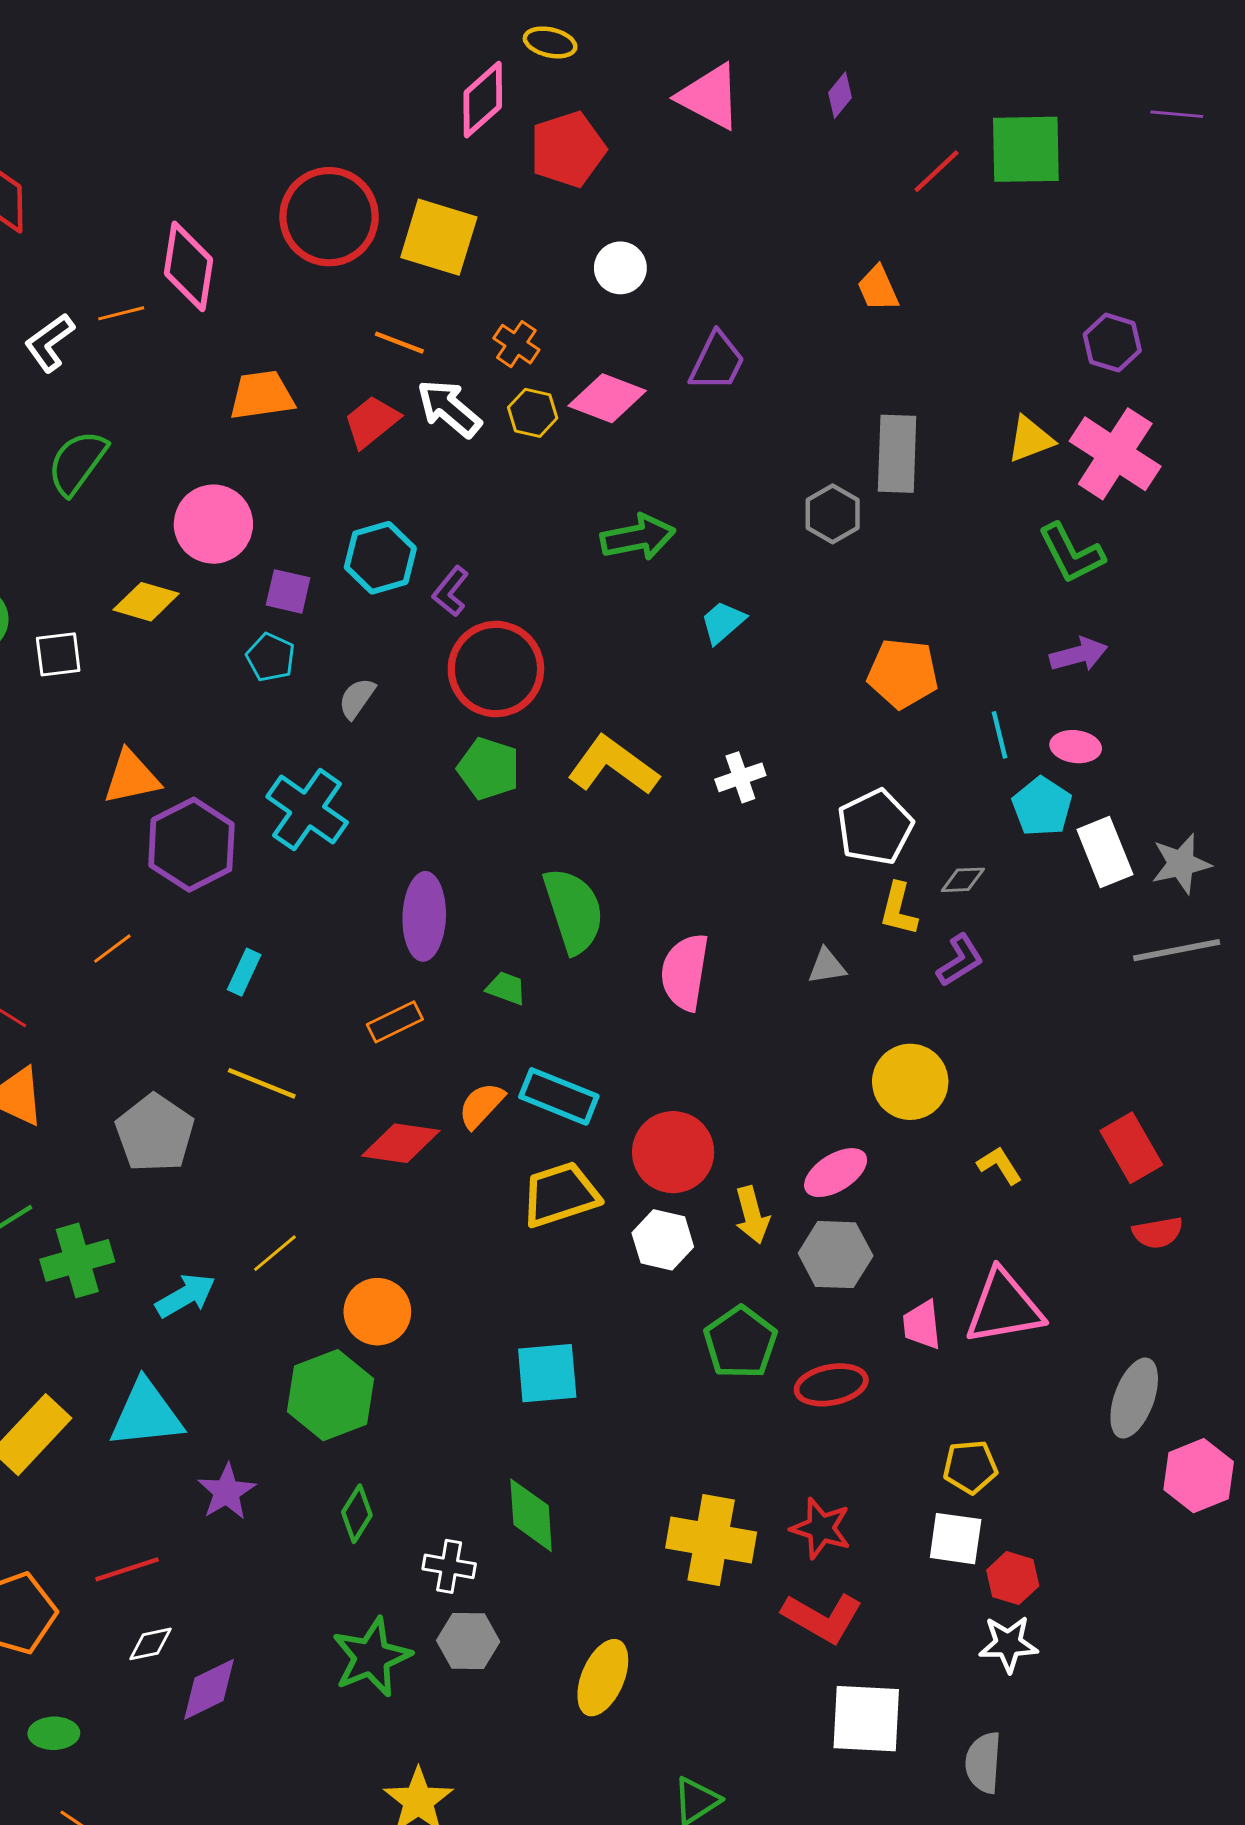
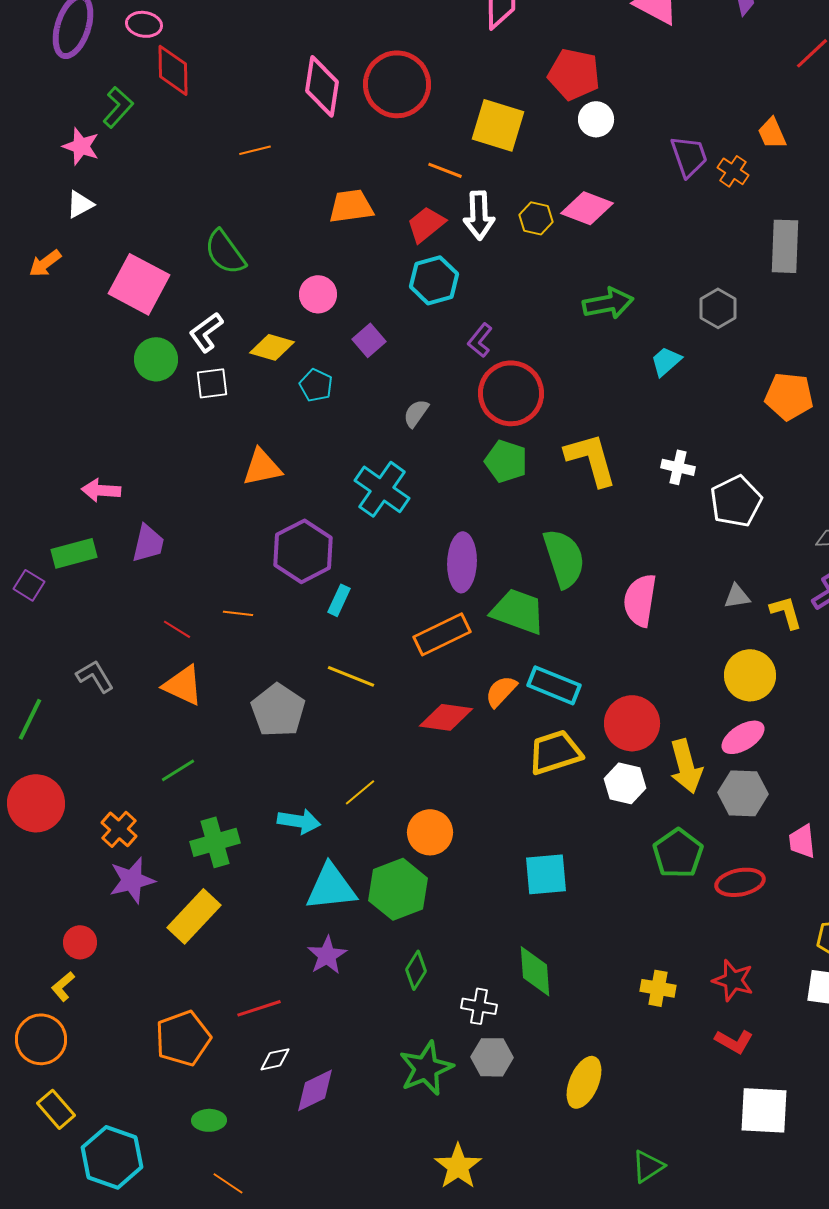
red pentagon: (568, 149) -> (574, 74), moved, turned 30
yellow square: (439, 237) -> (498, 125), moved
pink diamond: (189, 266) -> (322, 86), moved
white L-shape: (49, 343) -> (206, 332), moved
orange cross: (516, 344) -> (733, 171), moved
purple trapezoid: (717, 362) -> (689, 156), moved, turned -45
white arrow: (449, 408) -> (479, 215), turned -132
green semicircle: (77, 463) -> (225, 252), turned -72
gray hexagon: (833, 514) -> (718, 308), moved
pink circle: (213, 524) -> (318, 294), size x0.7
cyan hexagon: (380, 558) -> (434, 280), moved
purple square: (288, 591) -> (369, 340), turned 36
cyan pentagon: (270, 657) -> (316, 385), moved
yellow L-shape: (613, 766) -> (591, 459), turned 38
white cross: (740, 777) -> (678, 467), turned 32
white pentagon: (875, 827) -> (736, 501), moved
purple hexagon: (191, 845) -> (303, 551), moved
yellow L-shape: (899, 909) -> (786, 612), moved, turned 150
orange line: (112, 949) -> (238, 613), moved, turned 44
green trapezoid: (506, 988) -> (518, 611), size x2.0
orange rectangle: (395, 1022) -> (442, 634), size x1.5
yellow circle: (910, 1082) -> (750, 675), moved
yellow arrow: (752, 1215) -> (686, 766), size x1.4
green cross: (77, 1260) -> (215, 842), moved
cyan arrow: (186, 1296) -> (299, 821), turned 39
cyan triangle: (146, 1414) -> (331, 887), moved
yellow cross: (711, 1540) -> (658, 988), size x0.6
red L-shape: (822, 1618) -> (734, 1041), size x0.7

